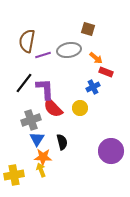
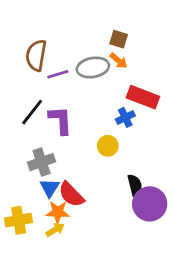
orange arrow: (96, 58) -> (119, 61), moved
red rectangle: (106, 72) -> (143, 97), size x1.6
red semicircle: (53, 108) -> (71, 194), moved
black semicircle: (62, 142) -> (135, 185), moved
yellow arrow: (41, 170) -> (55, 230), turned 80
yellow cross: (14, 175) -> (19, 220), moved

